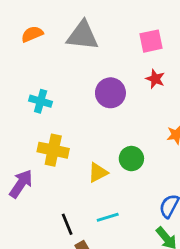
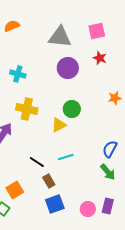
gray triangle: (82, 35) -> (60, 37), moved
green circle: (131, 159) -> (72, 109), moved
black line: (67, 224) -> (37, 162), turned -35

